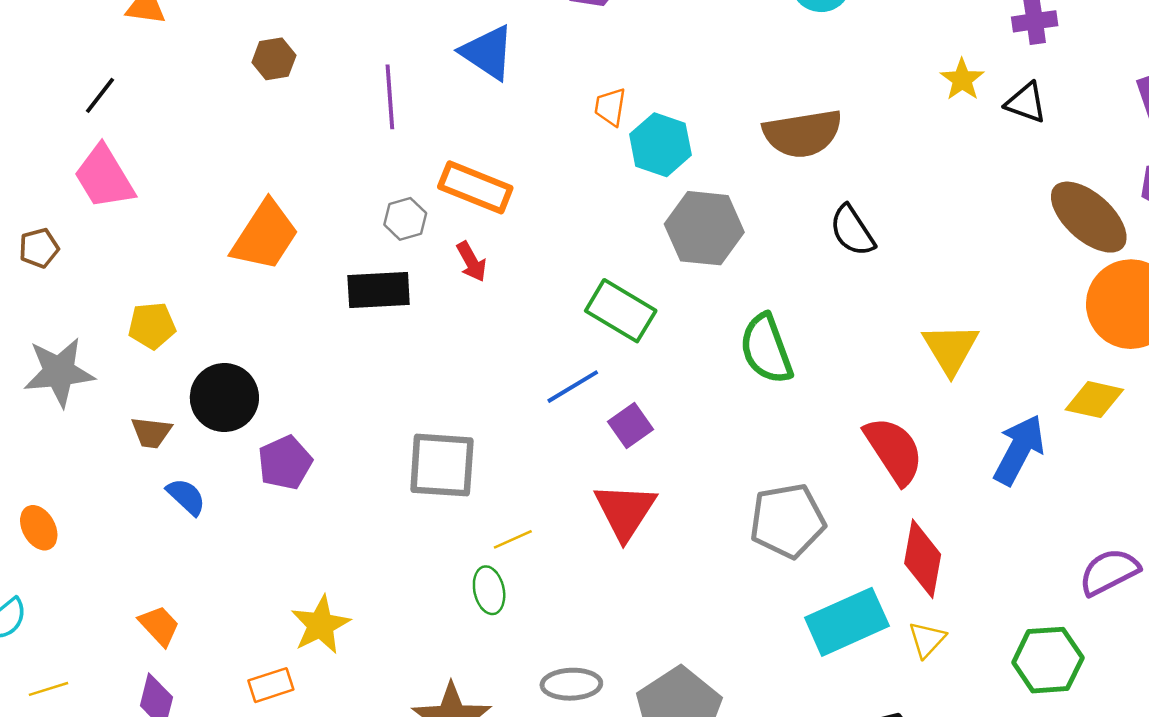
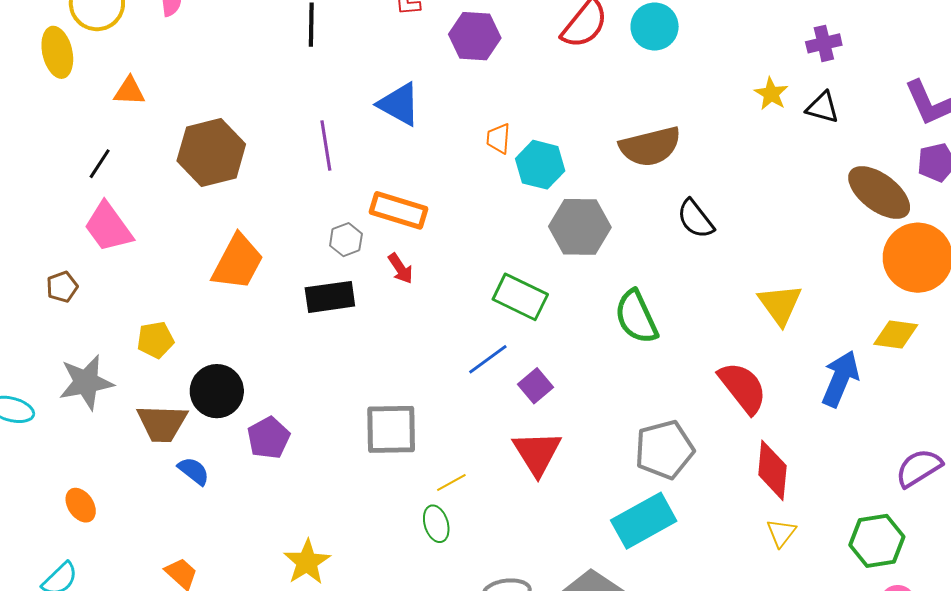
brown hexagon: (274, 59) -> (211, 152), moved, size x2.0
brown trapezoid: (151, 432) -> (162, 423), size x1.6
cyan rectangle: (847, 622) -> (644, 521), moved

